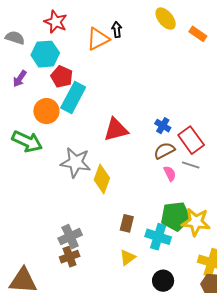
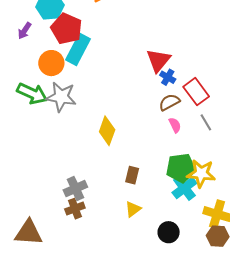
red pentagon: (62, 77) -> (67, 29), size x1.4
red triangle: (116, 130) -> (158, 60), moved, turned -36
gray star: (76, 162) -> (61, 97), moved
gray line: (191, 165) -> (206, 122), moved, turned 42
cyan cross: (158, 237) -> (184, 188), moved, turned 35

